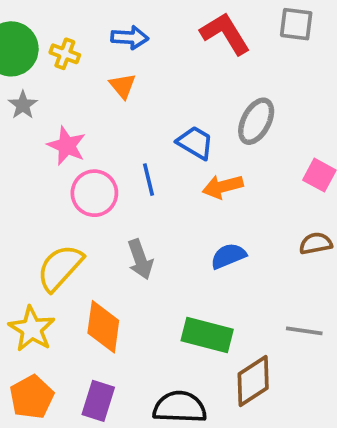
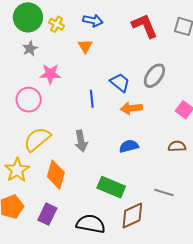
pink star: (67, 146) -> (50, 74), turned -30
pink circle: (94, 193) -> (29, 100), moved

